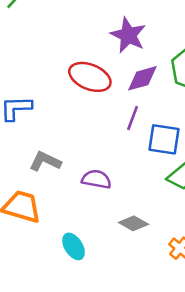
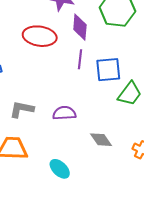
purple diamond: (142, 78) -> (80, 27), turned -56
gray diamond: (133, 223) -> (101, 140), turned 40

